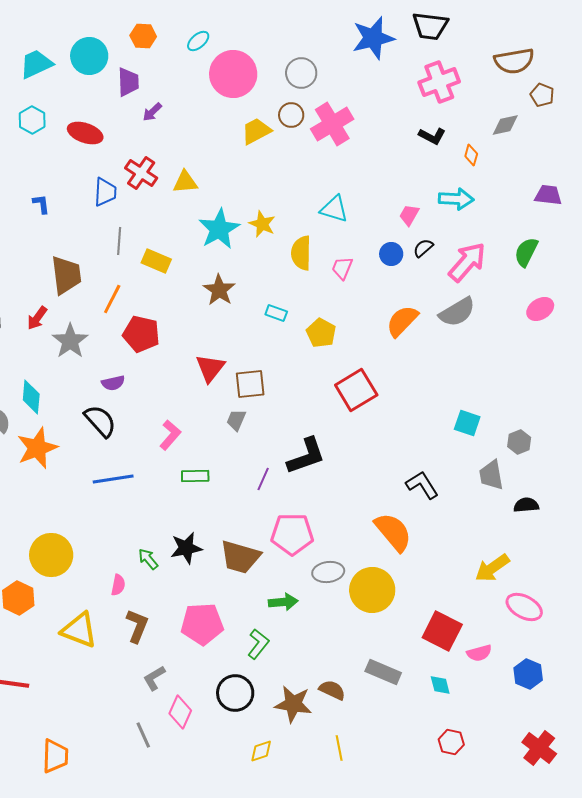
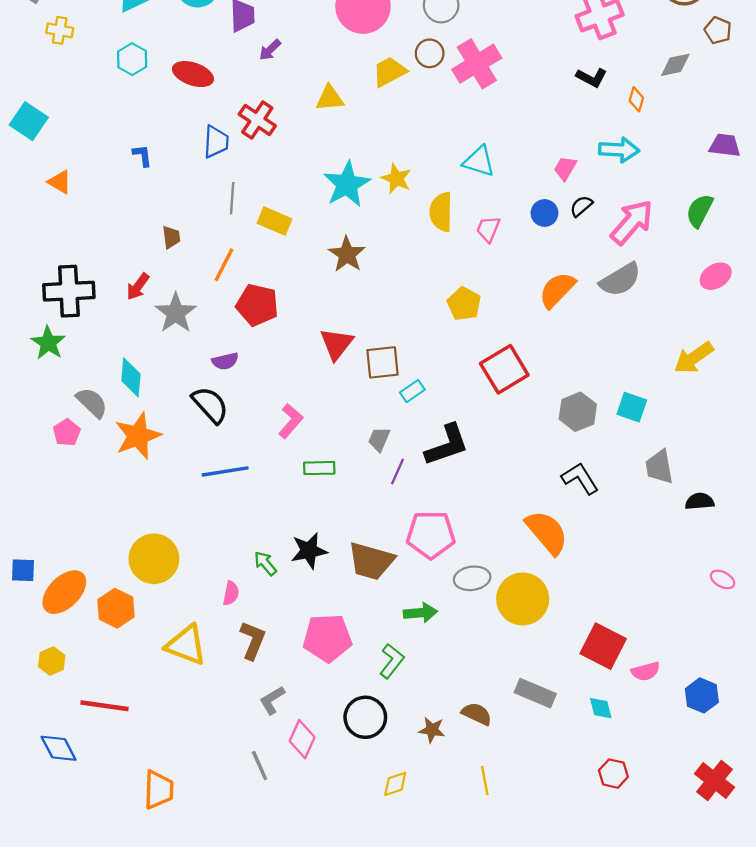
yellow triangle: (185, 182) -> (330, 98), moved
brown trapezoid: (66, 275) -> (171, 237), size x0.5
cyan rectangle: (276, 313) -> (412, 391), moved, turned -55
gray trapezoid: (236, 420) -> (379, 439), moved
gray hexagon: (519, 442) -> (578, 412), moved, size x1.4
yellow arrow: (492, 568) -> (694, 358), moved
pink ellipse: (524, 607) -> (723, 579), moved, size x0.6
brown star: (293, 704) -> (432, 730), size x0.6

